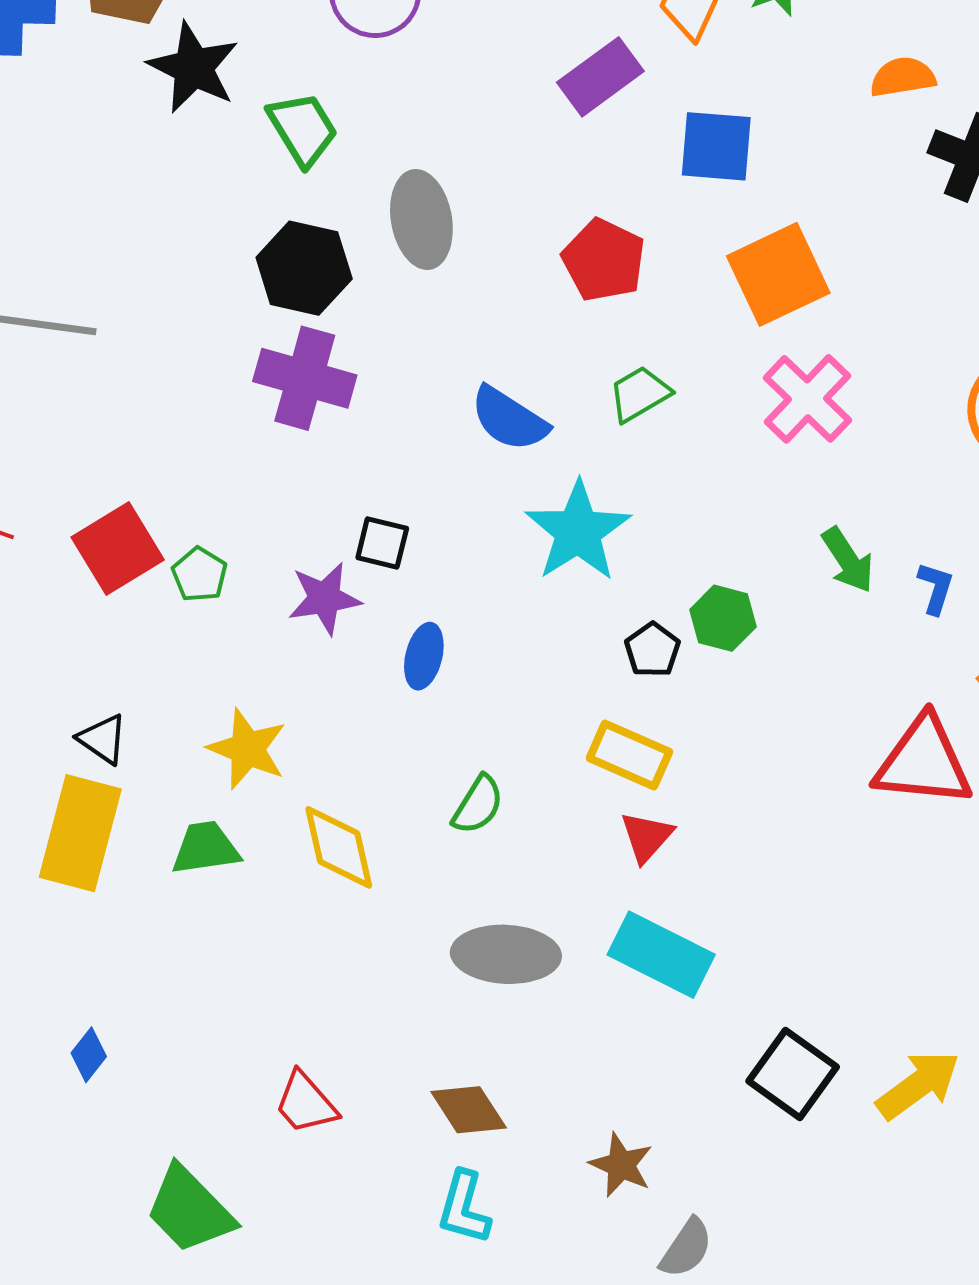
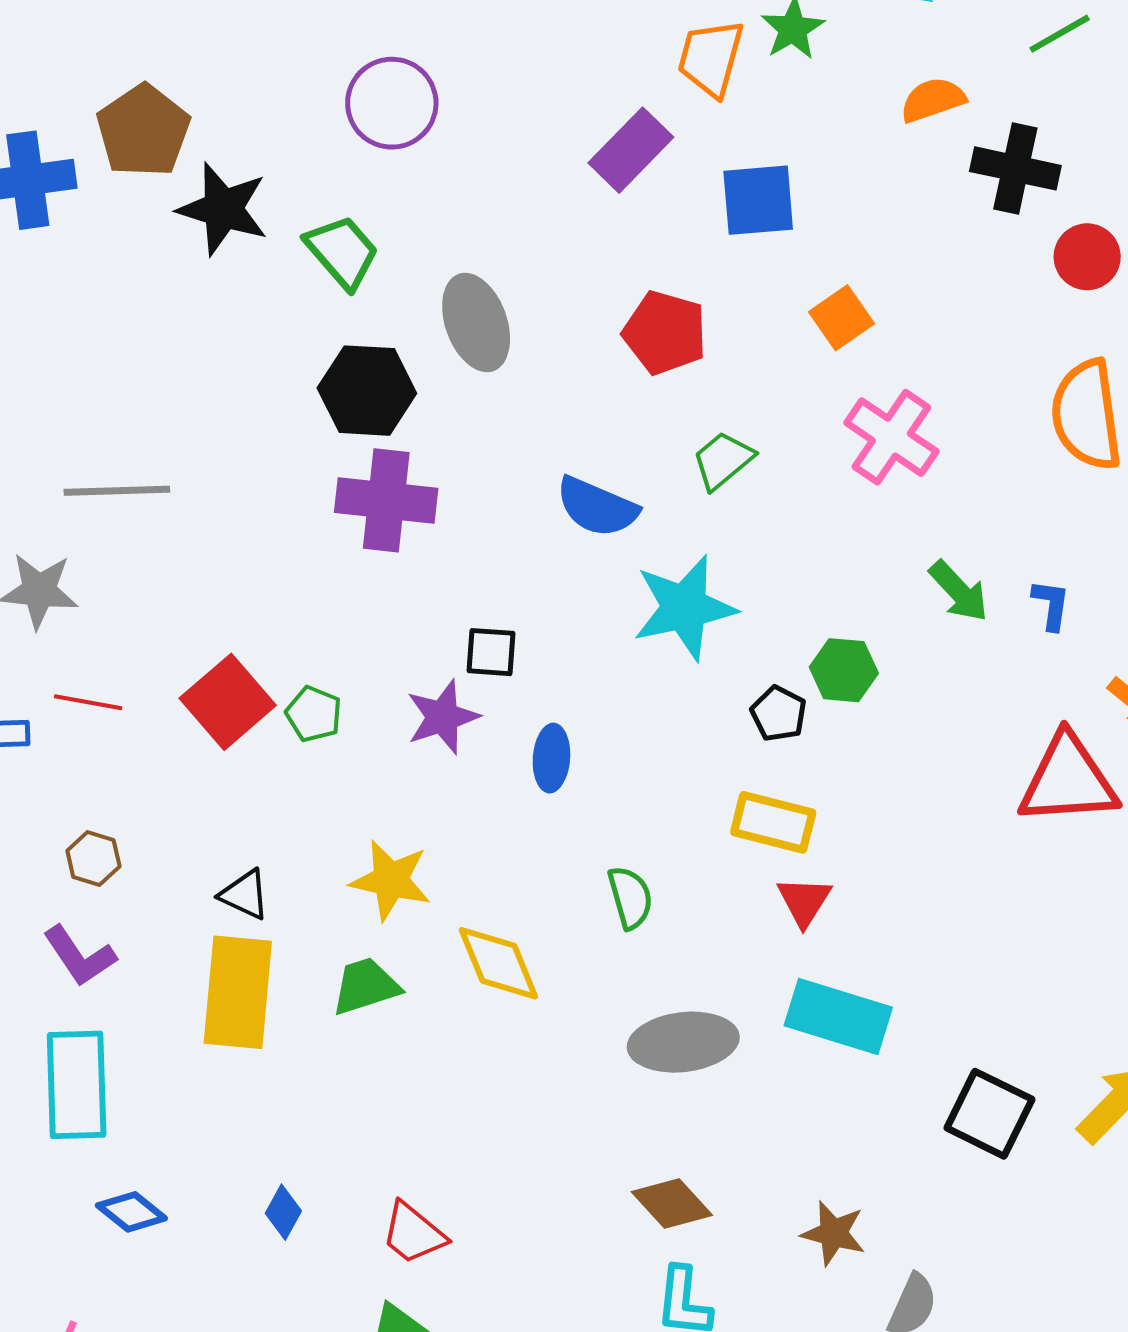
orange square: (778, 274) -> (842, 318), size x0.6
cyan star: (578, 531) -> (684, 608), turned 30
green semicircle: (478, 805) -> (630, 898), turned -38
red trapezoid: (306, 1103) -> (413, 1233), moved

